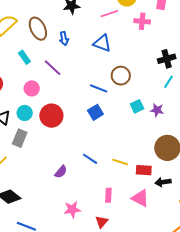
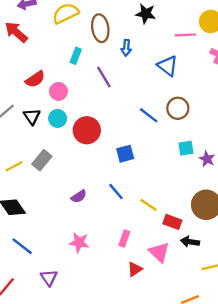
cyan rectangle: (24, 57) -> (76, 56), turned 40
pink circle: (32, 88) -> (58, 91), moved
blue square: (95, 112) -> (125, 154), moved
gray rectangle: (20, 138) -> (42, 160), moved
red triangle: (102, 222) -> (135, 269), moved

